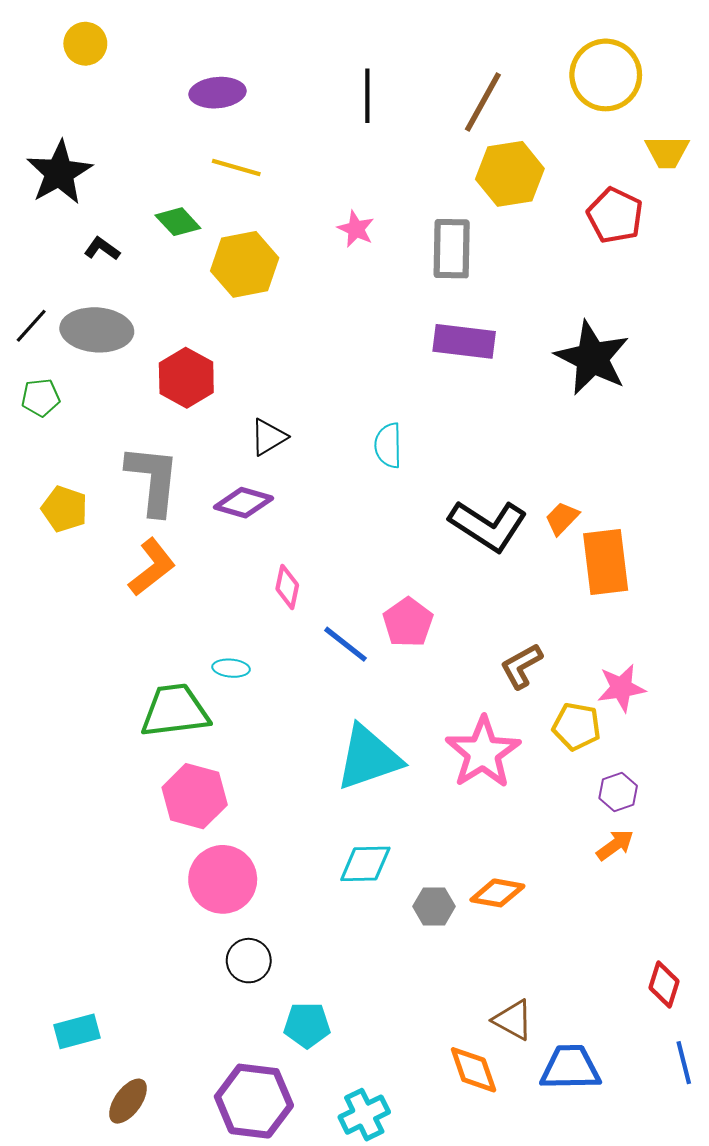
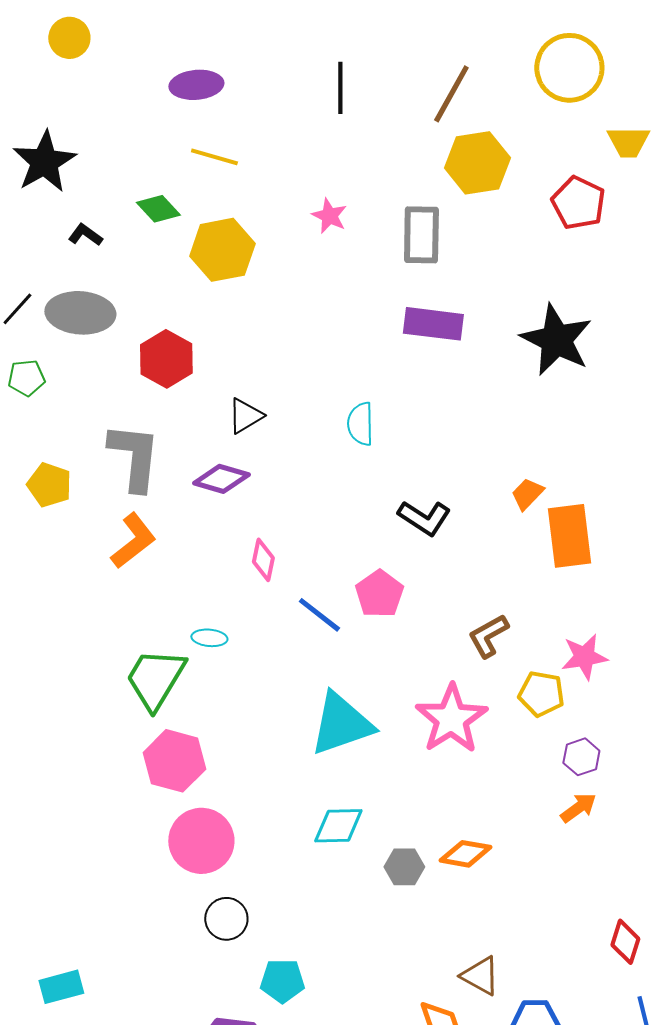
black L-shape: (488, 526) -> (424, 518), moved, size x0.7
green trapezoid: (175, 711) -> (155, 679), turned -52

